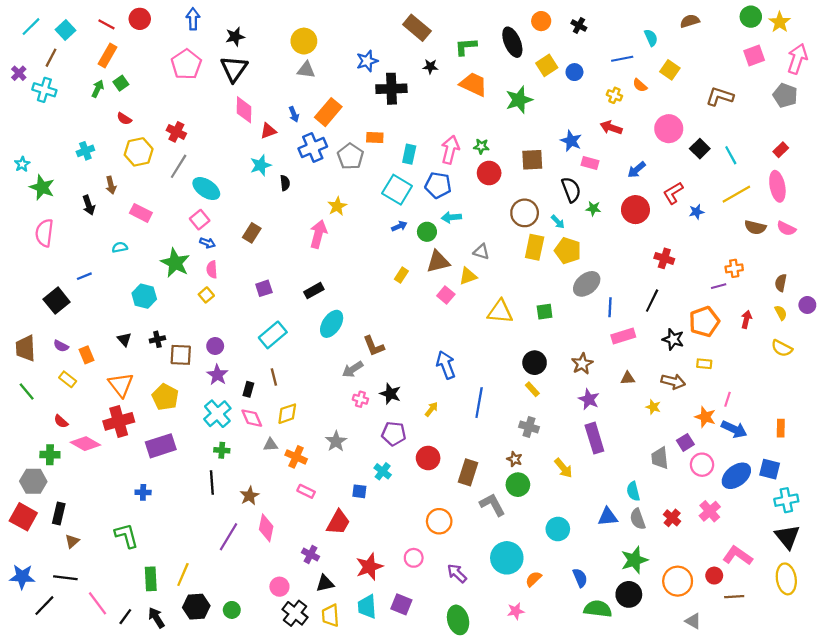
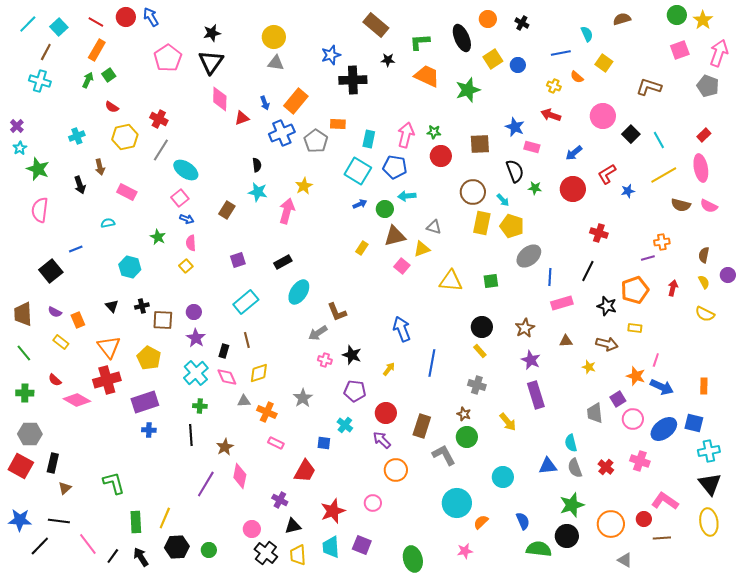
blue arrow: (193, 19) -> (151, 17), moved, turned -30
purple cross: (19, 73) -> (17, 126), moved
cyan star: (261, 165) -> (258, 192), moved, turned 30
green star: (175, 263) -> (158, 237), size x0.6
green cross: (50, 455) -> (25, 393), moved
blue cross: (143, 492) -> (149, 430), moved
pink cross: (710, 511) -> (640, 461), turned -30
purple arrow: (457, 573) -> (382, 440), moved

